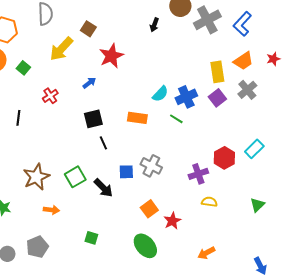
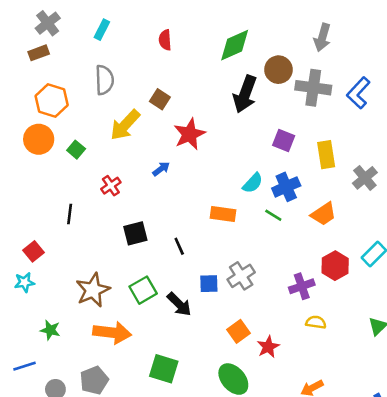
gray cross: (207, 20) -> (313, 88), turned 36
black arrow: (154, 25) -> (245, 94), size x2.0
orange trapezoid: (243, 61) -> (324, 214), moved
purple square: (217, 98) -> (284, 141), moved, turned -30
black square: (93, 119) -> (135, 233), moved
gray cross: (151, 166) -> (241, 276), turned 30
orange arrow: (51, 210) -> (112, 333), size x1.8
green square: (91, 238) -> (164, 369), size x1.6

